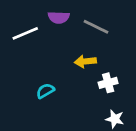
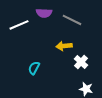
white cross: (108, 83) -> (81, 62), turned -32
cyan semicircle: (45, 91) -> (34, 68), turned -32

